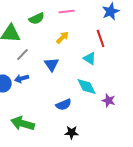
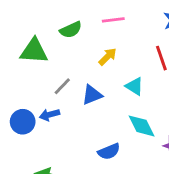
gray line: (23, 54) -> (62, 86), moved
cyan triangle: (90, 58) -> (134, 86), moved
blue triangle: (52, 64) -> (92, 95), turned 42

